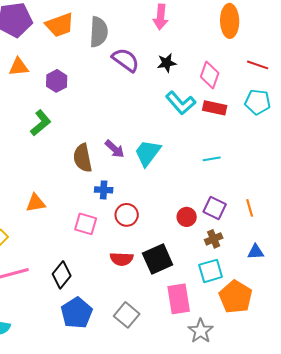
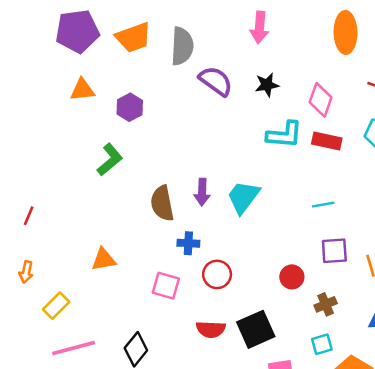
cyan L-shape: (181, 103) -> (284, 135), turned -44
purple arrow: (115, 149) -> (202, 192), turned 50
purple square: (215, 208) -> (334, 251), moved, turned -30
cyan square: (211, 271) -> (322, 344), size x0.7

